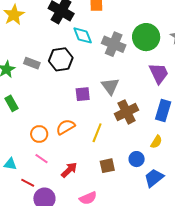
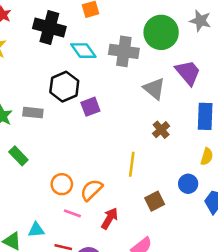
gray rectangle: (32, 63) -> (33, 113), moved
gray triangle: (110, 86) -> (154, 89), moved
purple square: (83, 94) -> (90, 107), moved
brown cross: (127, 112) -> (161, 130), size x0.6
orange semicircle: (66, 127) -> (91, 190), moved

